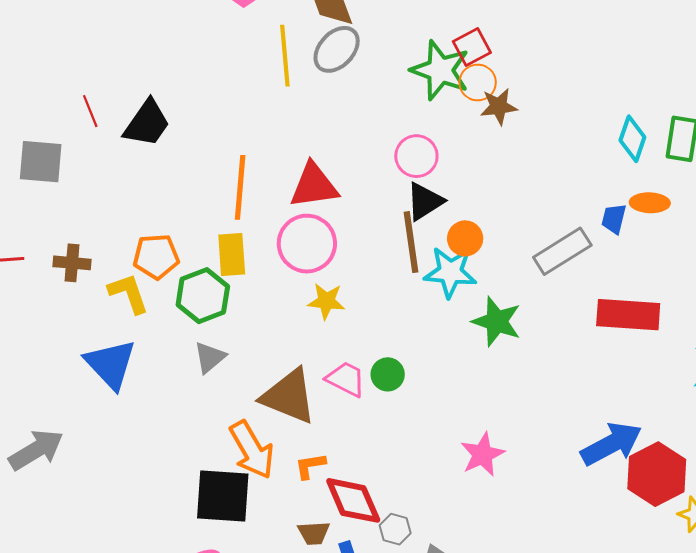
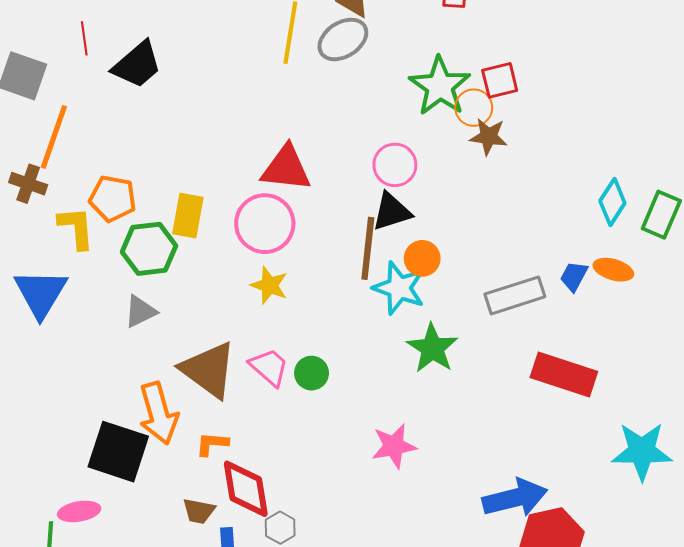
red square: (472, 47) -> (500, 80), moved
orange line: (240, 187) -> (54, 137), moved
pink star: (482, 454) -> (394, 446), moved

